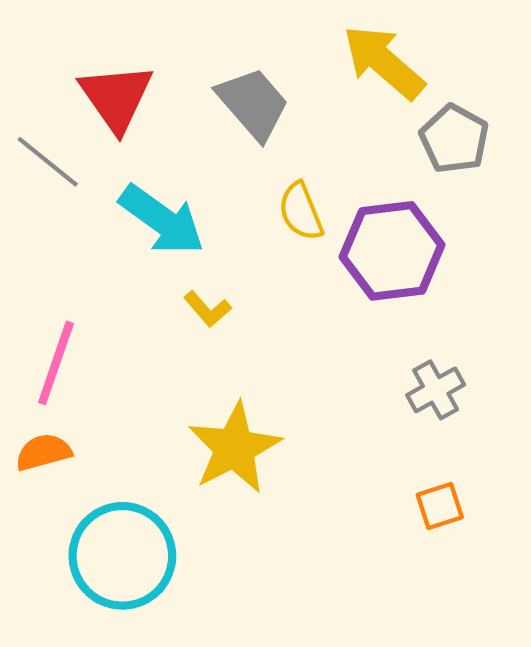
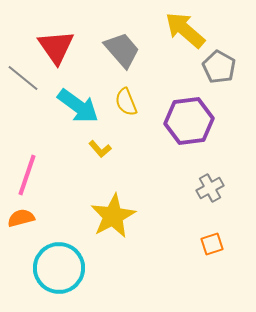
yellow semicircle: (301, 211) -> (126, 102), moved

